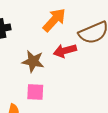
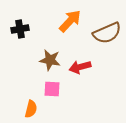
red arrow: (65, 51) -> (80, 67), moved

